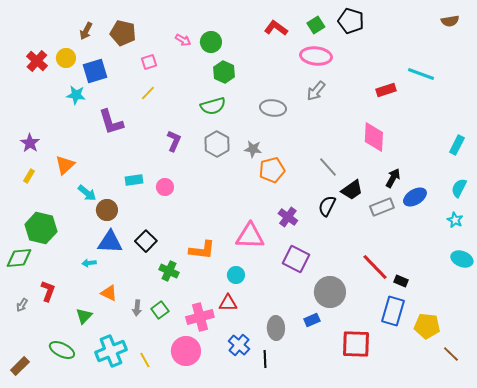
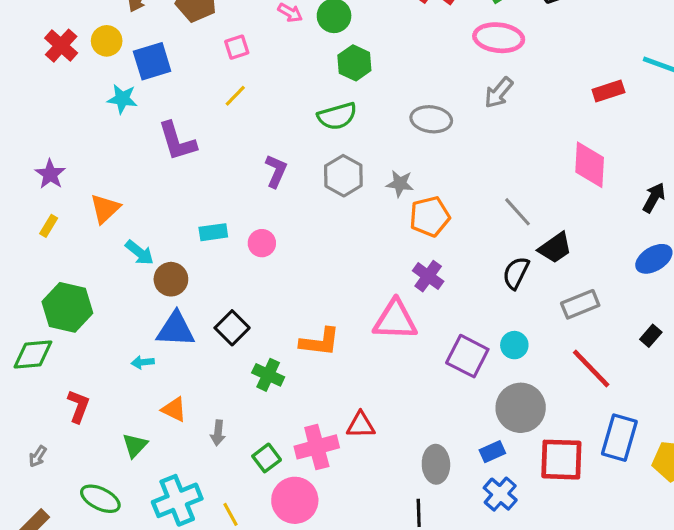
black arrow: (393, 178) -> (654, 198), moved
gray rectangle: (382, 207) -> (580, 304), moved
purple cross: (288, 217) -> (428, 276), moved
cyan circle: (236, 275) -> (514, 345), moved
black rectangle: (401, 281) -> (651, 336), moved, turned -72
gray arrow: (22, 305) -> (38, 456), moved
green square: (160, 310) -> (267, 458), moved
red square: (356, 344) -> (561, 460), moved
blue cross: (239, 345) -> (500, 494), moved

